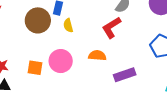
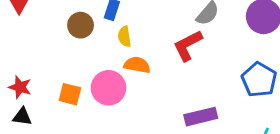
brown circle: (38, 20) -> (81, 25), size x0.7
orange semicircle: (97, 56) -> (137, 65), moved

